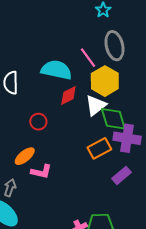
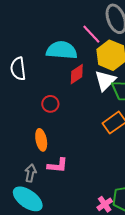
orange ellipse: (25, 156) -> (41, 140), turned -55
pink L-shape: (41, 172) -> (58, 166), moved

